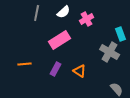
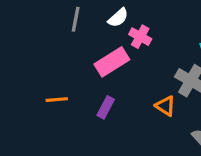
pink cross: (87, 19) -> (140, 37), moved, turned -32
orange triangle: (80, 71) -> (165, 106), moved

